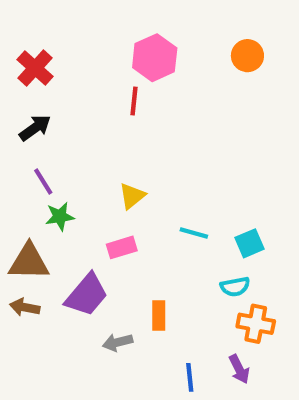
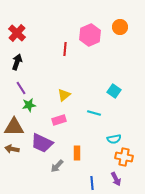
pink hexagon: (155, 58) -> (90, 35), moved
black arrow: (35, 128) -> (17, 62), turned -35
cyan square: (250, 243) -> (114, 91), moved, turned -32
purple trapezoid: (87, 295) -> (42, 143), turned 75
gray arrow: (118, 342) -> (57, 166), turned -32

